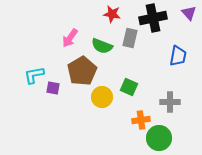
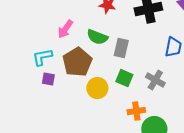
gray rectangle: (130, 38) -> (121, 48), moved
cyan L-shape: (34, 75) -> (42, 57), moved
gray cross: (170, 102) -> (155, 80), moved, turned 30

